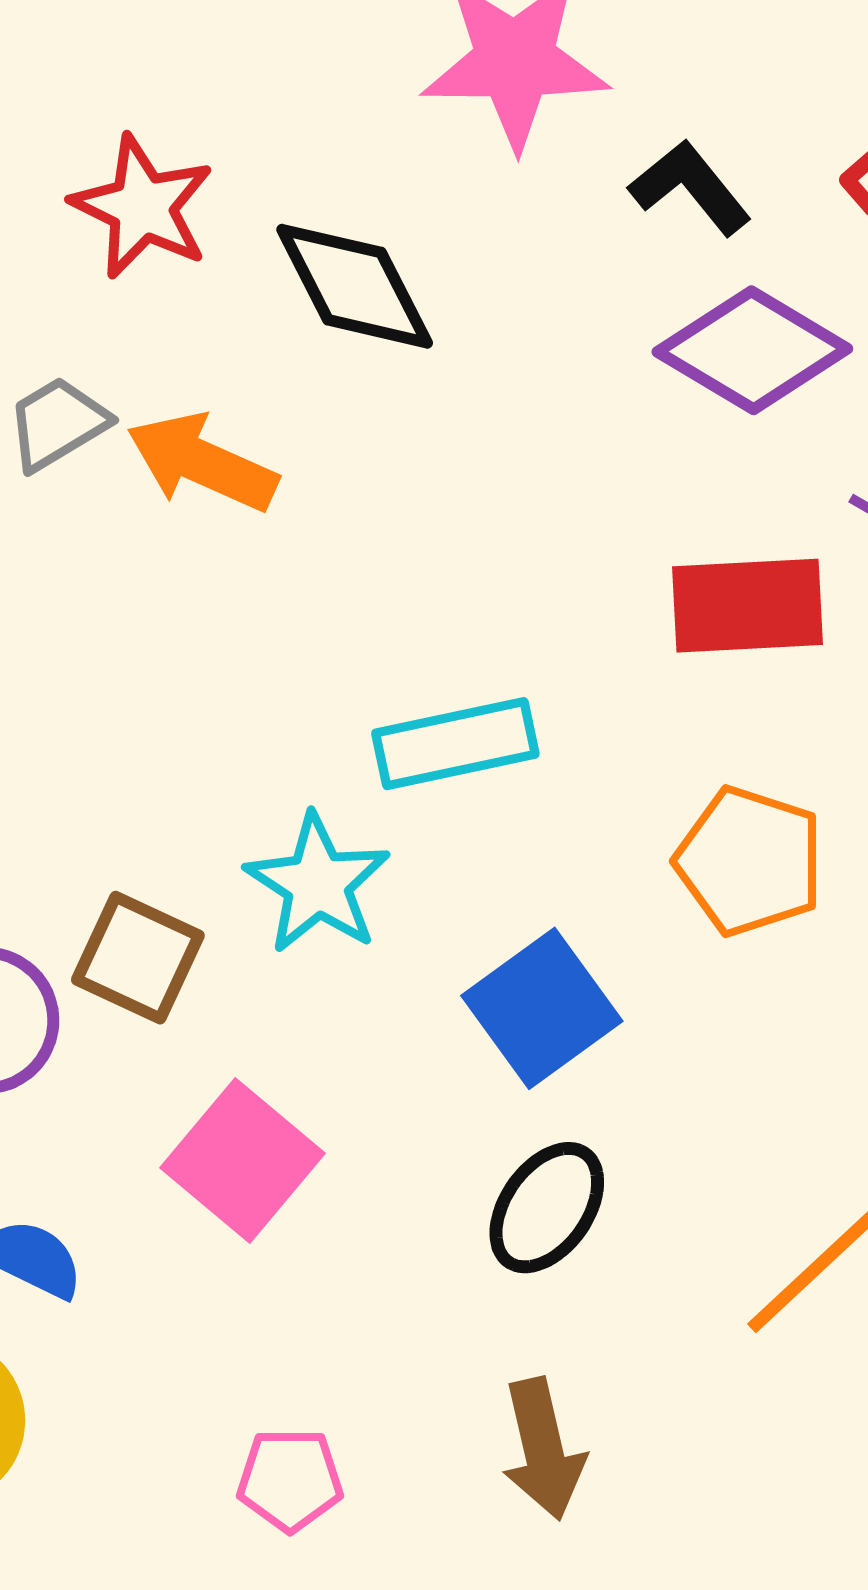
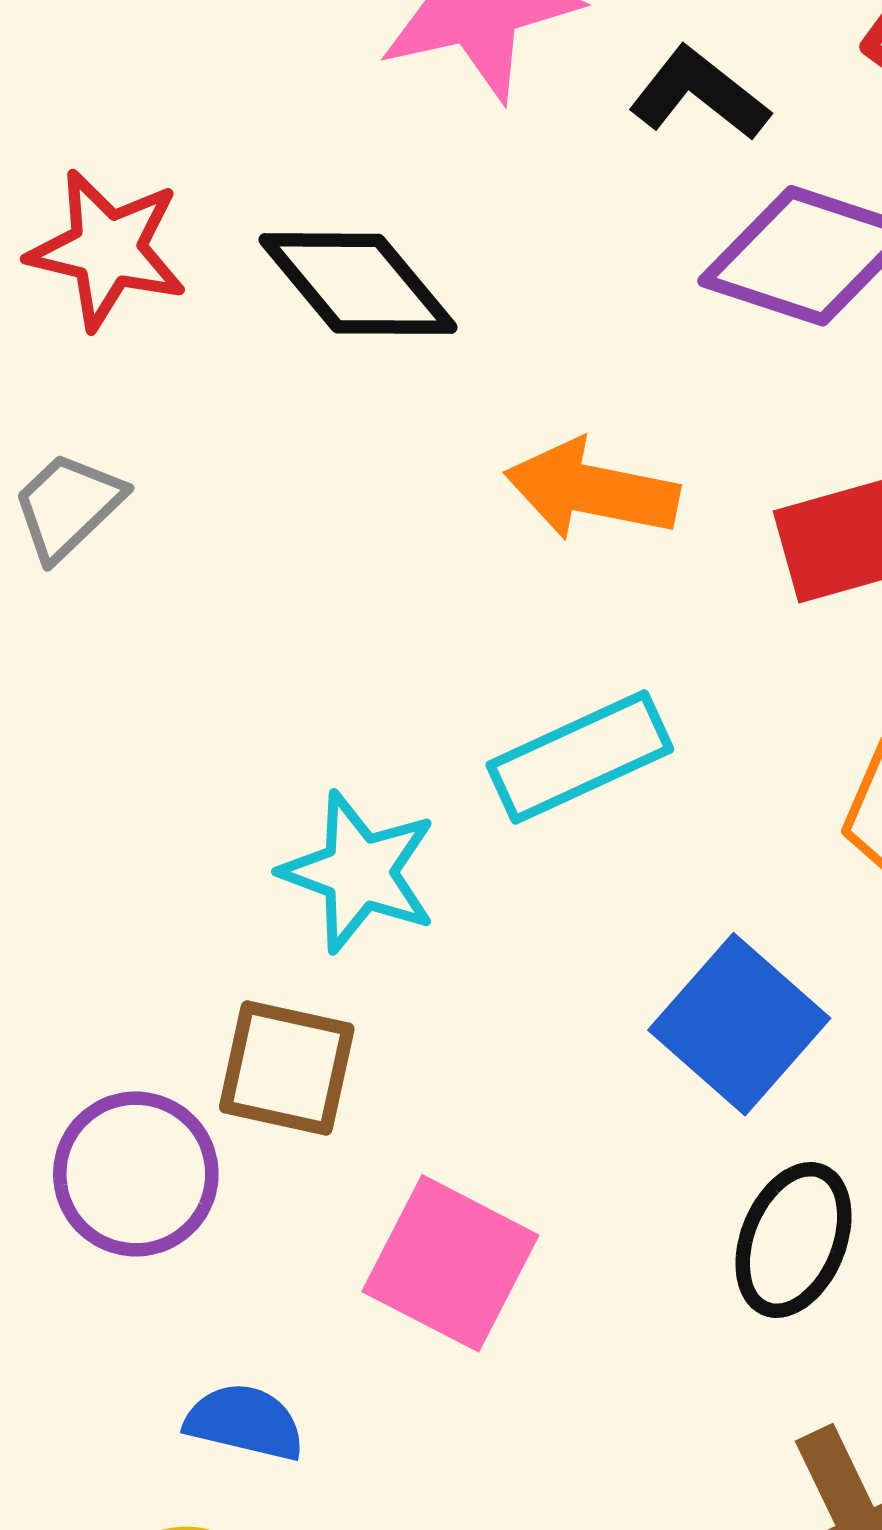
orange arrow: (202, 463) -> (592, 490), moved
cyan star: (318, 884) -> (359, 872), moved

